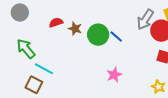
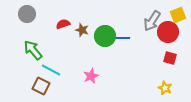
blue line: (116, 37) -> (123, 38), turned -40
pink star: (114, 75) -> (91, 76), moved

